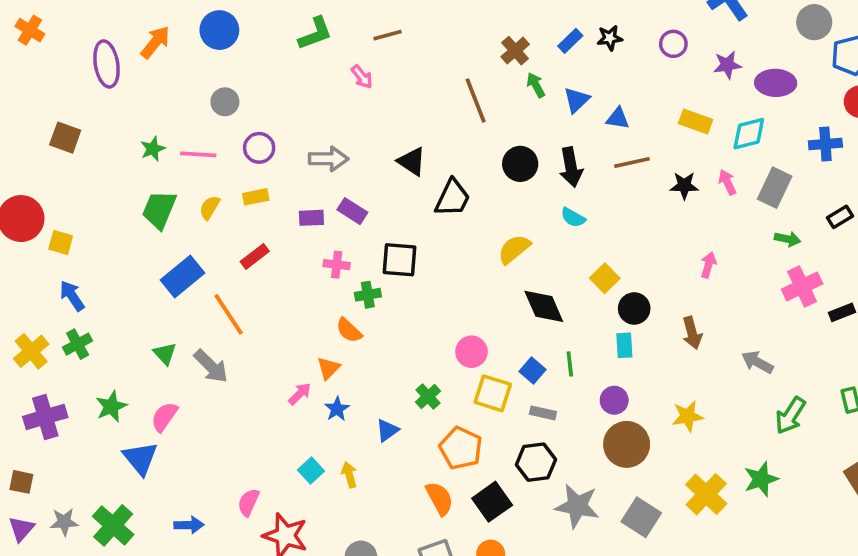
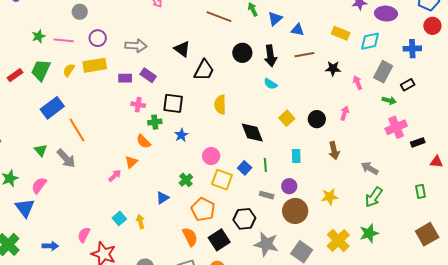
brown line: (476, 101) -> (219, 17), turned -50
pink arrow: (727, 182) -> (357, 83), moved
yellow rectangle: (256, 197) -> (95, 65), size x1.6
black rectangle: (840, 217) -> (408, 85), moved
yellow semicircle: (514, 249) -> (220, 105), moved, turned -54
red rectangle: (255, 256) -> (15, 75), moved
black circle: (634, 308) -> (317, 119), moved
blue star: (337, 409) -> (181, 135), moved
gray rectangle: (543, 413) -> (267, 195), moved
green arrow: (790, 416) -> (374, 197), moved

